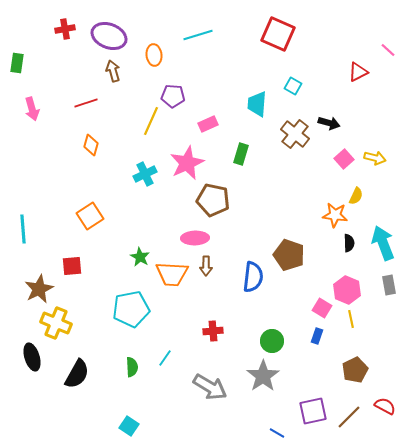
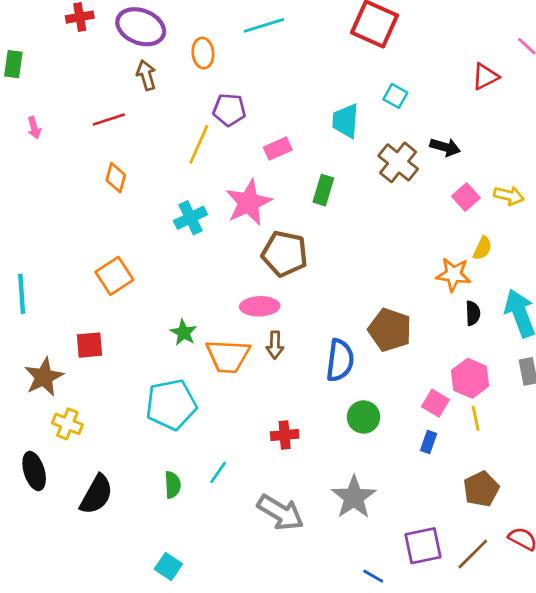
pink arrow: (32, 109) -> (34, 128), size x0.7
yellow cross: (56, 323) -> (67, 424), size x0.7
green circle: (272, 341) -> (363, 417), moved

